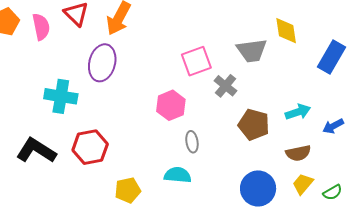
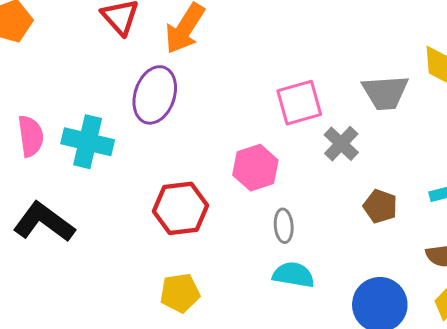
pink semicircle: (41, 27) -> (31, 136), moved
brown pentagon: (254, 125) -> (380, 206), size x0.7
red hexagon: (90, 147) -> (181, 208), moved
cyan semicircle: (178, 175) -> (293, 275), moved

